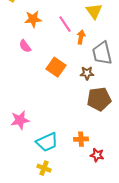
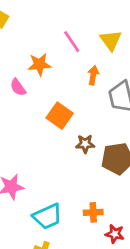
orange star: (33, 19) -> (39, 65), moved
pink line: (65, 24) -> (72, 42), moved
brown star: (87, 73) -> (85, 144), moved

